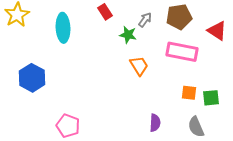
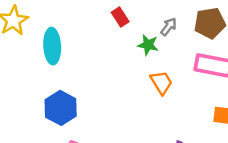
cyan ellipse: (63, 28) -> (52, 46), moved
blue hexagon: (32, 78) -> (61, 108), moved

